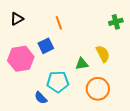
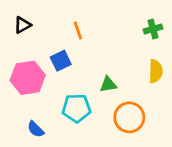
yellow semicircle: (103, 54) -> (156, 71), moved, turned 30
blue semicircle: (41, 98) -> (36, 129), moved

